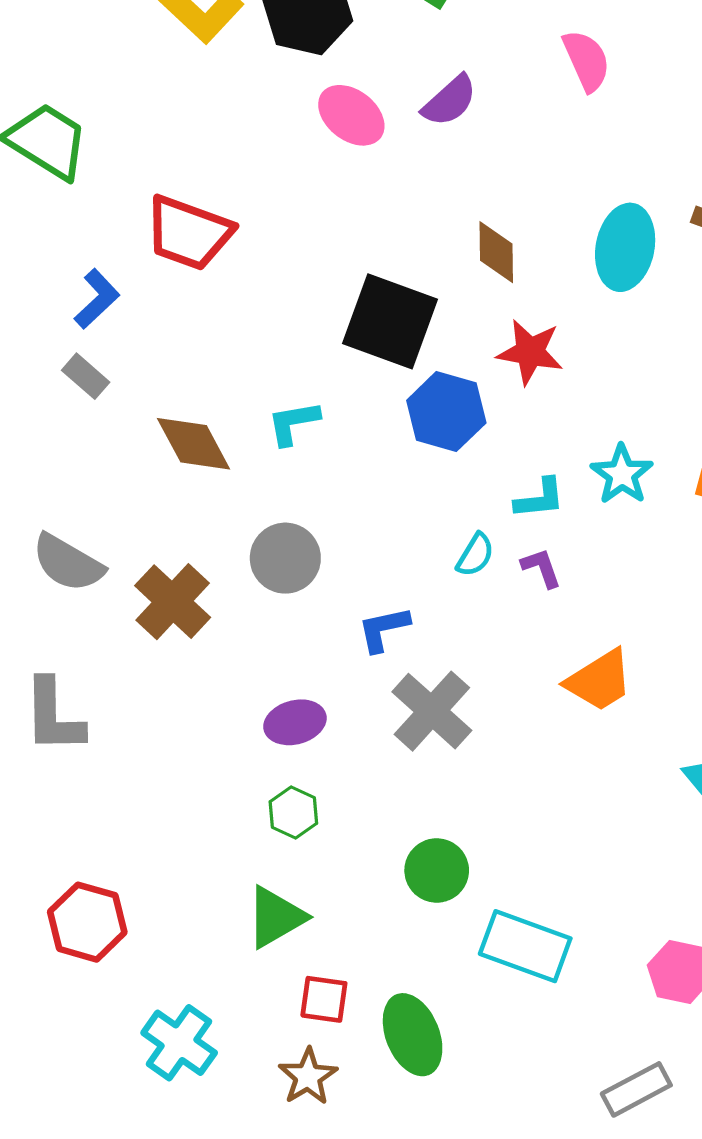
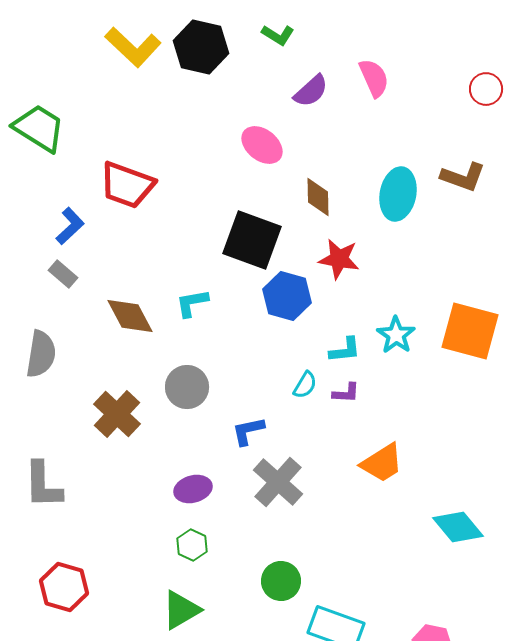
purple semicircle: (450, 101) -> (311, 91), moved
pink ellipse: (351, 115) -> (262, 145), moved
gray semicircle: (68, 563) -> (41, 354), moved, turned -111
purple L-shape: (541, 568) -> (346, 393), turned 112
red hexagon: (87, 922) -> (64, 587), moved

